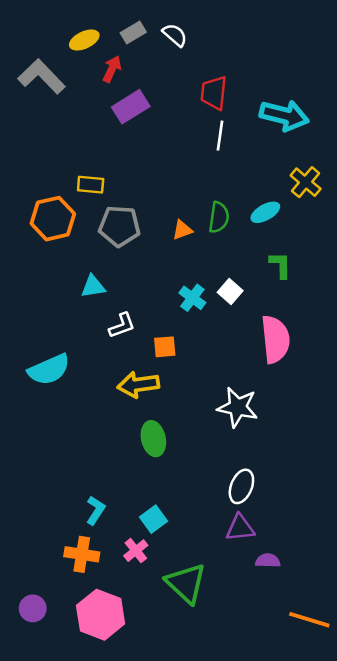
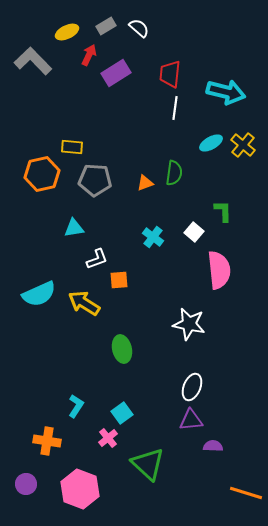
purple rectangle: (131, 107) -> (116, 73), moved
cyan ellipse: (265, 212) -> (211, 143), moved
white square: (230, 292) -> (194, 232), moved
orange square: (165, 347) -> (119, 280), moved
yellow arrow: (138, 385) -> (84, 303), moved, turned 40
orange cross: (82, 554) -> (47, 441), moved

